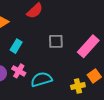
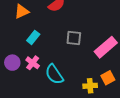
cyan semicircle: (41, 79) -> (54, 74), turned -115

